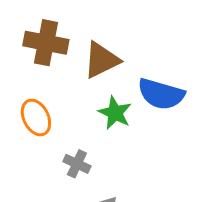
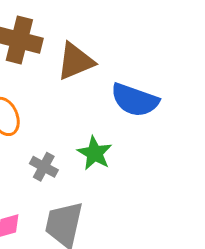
green star: (115, 113) -> (95, 153), moved

